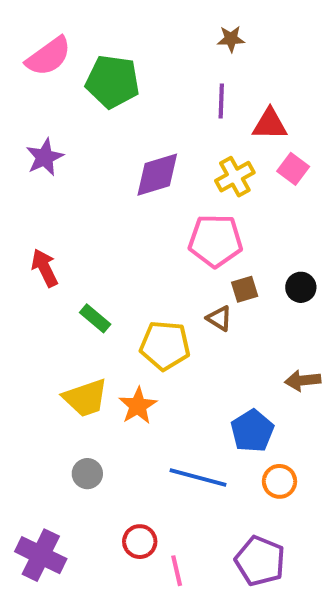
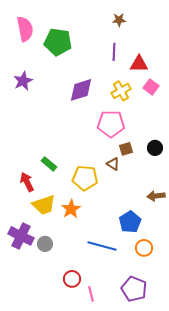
pink semicircle: (49, 56) -> (25, 29), turned -65
red arrow: (45, 268) -> (27, 182), moved
purple cross: (41, 555) -> (21, 236), moved

